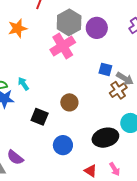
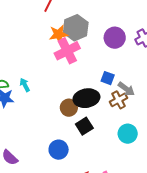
orange star: (18, 28) -> (59, 34), moved
purple circle: (97, 28) -> (115, 38), moved
black square: (40, 117) -> (84, 126), moved, turned 30
black ellipse: (105, 138) -> (86, 98), moved

